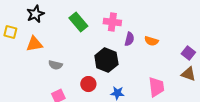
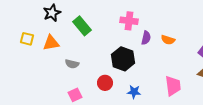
green rectangle: (78, 22) -> (82, 26), moved
yellow square: (10, 32) -> (27, 39), moved

